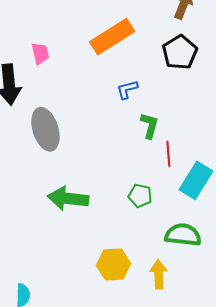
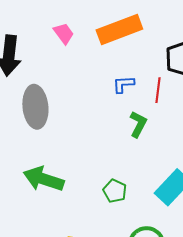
pink trapezoid: (40, 53) -> (64, 33), moved, turned -35
red line: (168, 154) -> (158, 90), moved

